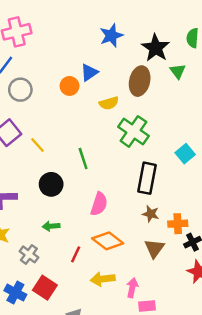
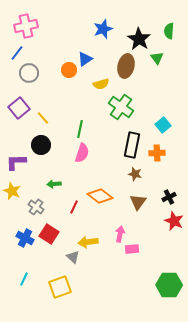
green line: (83, 159) -> (80, 129), turned 30
black circle: (51, 184) -> (41, 145), moved
pink semicircle: (99, 204) -> (82, 153), moved
orange cross: (178, 224) -> (157, 153), moved
yellow arrow: (103, 279) -> (88, 242), moved

